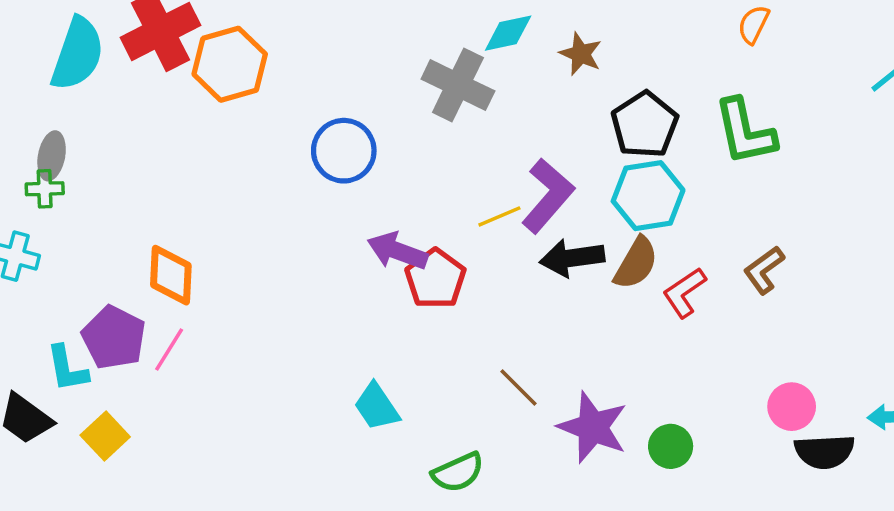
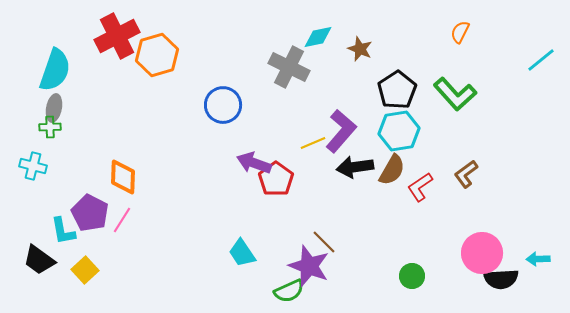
cyan semicircle: (77, 54) -> (55, 70), moved
green L-shape: (745, 132) -> (455, 94), turned -30
pink circle: (792, 407) -> (482, 253), size x1.5
purple star: (593, 427) -> (309, 266), moved

